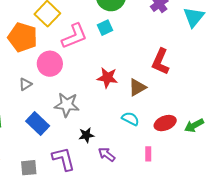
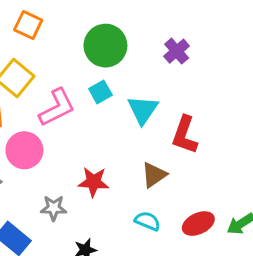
cyan triangle: (194, 17) -> (143, 110), moved
red star: (107, 78) -> (93, 182), moved
gray star: (67, 105) -> (54, 208), size x0.7

